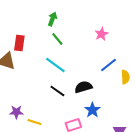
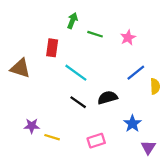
green line: (57, 39) -> (95, 34), moved, turned -32
red rectangle: (19, 43) -> (52, 48), moved
blue star: (92, 110) -> (132, 124), moved

